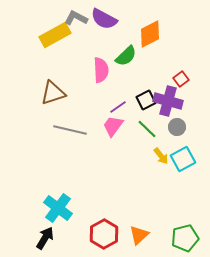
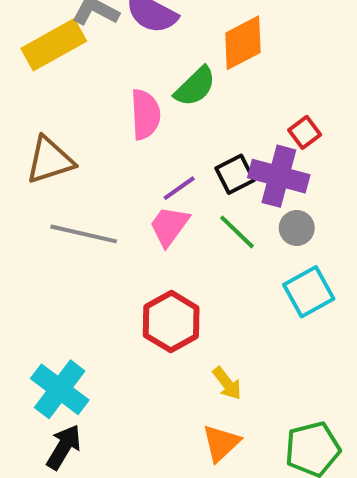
yellow arrow: (161, 156) -> (227, 383), moved
red hexagon: (104, 234) -> (171, 322), moved
black arrow: (45, 238) -> (64, 447), moved

